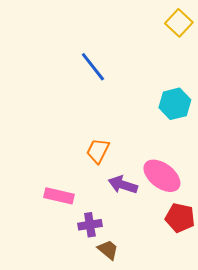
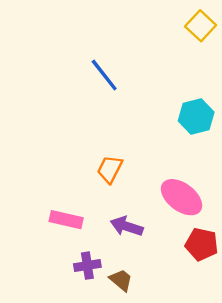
purple arrow: (123, 185) -> (127, 226), moved
purple cross: (90, 225) -> (87, 266), moved

